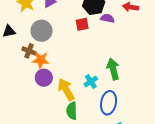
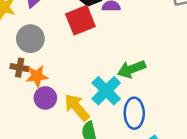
red square: (82, 24) -> (80, 20), size x1.6
green arrow: (113, 69) -> (131, 69), turned -85
cyan cross: (91, 82) -> (106, 91), size x1.6

